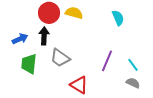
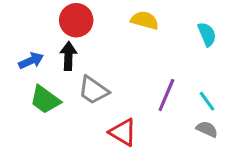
yellow semicircle: (74, 13) -> (145, 20), moved
cyan semicircle: (118, 18) -> (207, 34), moved
green trapezoid: (29, 64) -> (45, 100), turned -60

